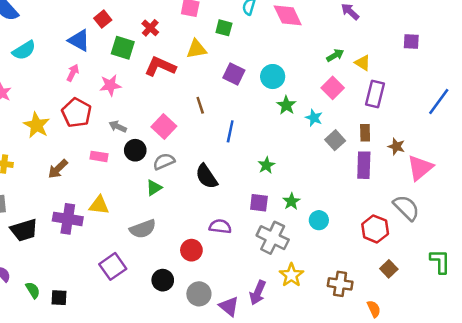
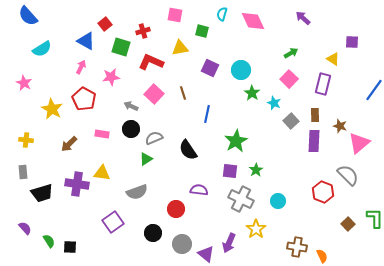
red cross: (150, 28) -> (143, 31), turned 32
yellow triangle: (363, 63) -> (333, 59), moved
gray arrow: (118, 126) -> (131, 106), moved
pink square: (164, 126) -> (154, 94), moved
green star: (266, 165) -> (236, 141), size x1.6
cyan circle: (319, 220) -> (278, 201), moved
brown square: (389, 269) -> (348, 224), moved
brown cross: (340, 284) -> (297, 247), moved

